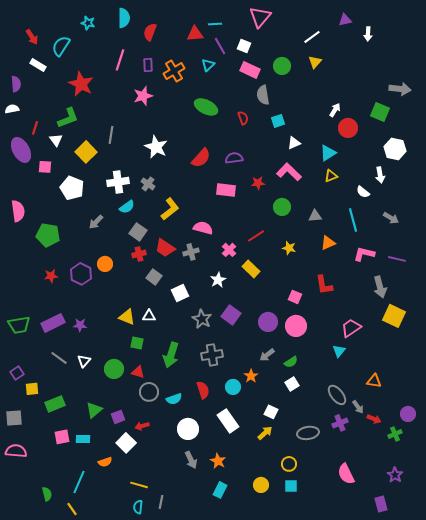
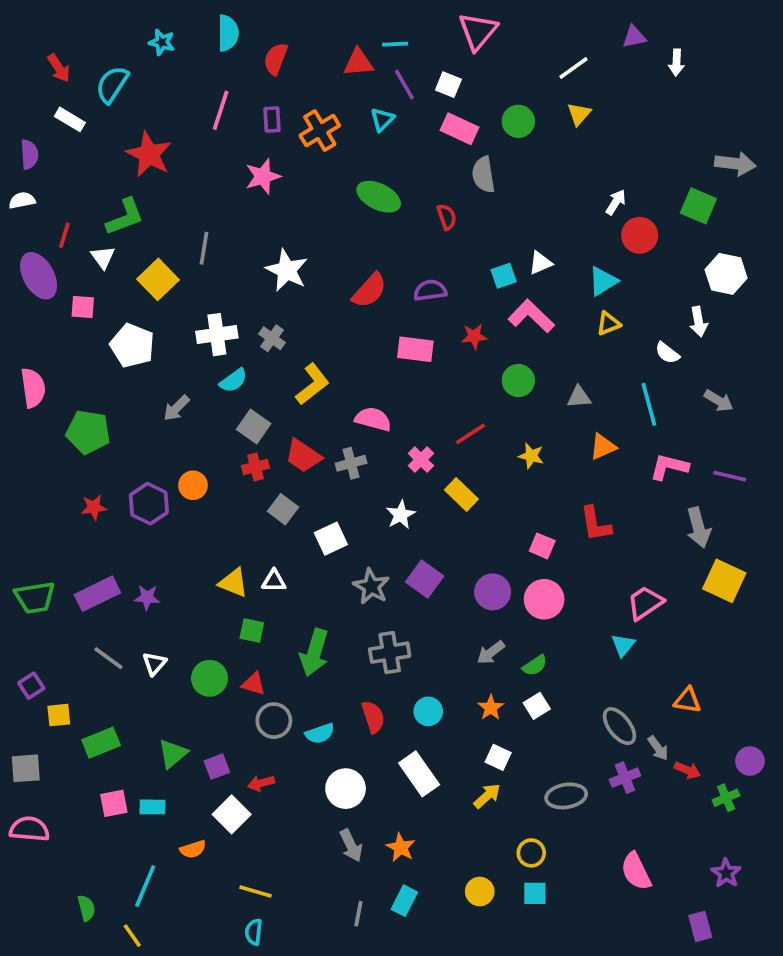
cyan square: (278, 121) -> (504, 276), moved
orange star: (251, 376) -> (491, 708), moved
gray line: (161, 502) -> (358, 914), moved

